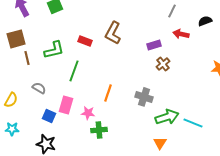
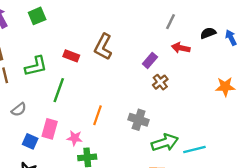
purple rectangle: (154, 45) -> (150, 60), turned -32
gray semicircle: (39, 88) -> (19, 109), turned 112
cyan line: (193, 123) -> (194, 149), turned -36

